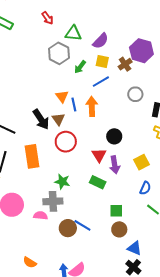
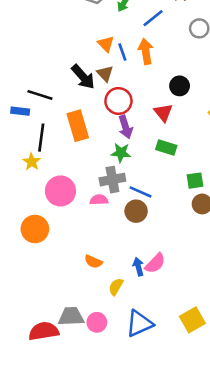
purple arrow: (115, 165) -> (125, 127), moved
blue line: (82, 225) -> (140, 192), moved

